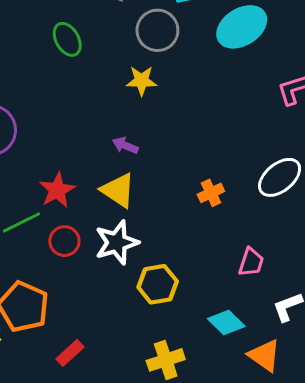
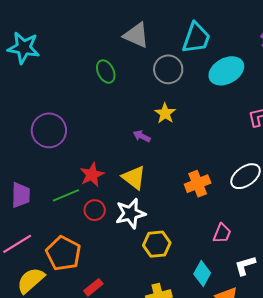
yellow star: (142, 81) -> (165, 113), moved, turned 30
purple arrow: (125, 146) -> (142, 136), moved
orange cross: (211, 193) -> (198, 184), size x1.4
cyan diamond: (226, 322) -> (202, 273), turned 70

